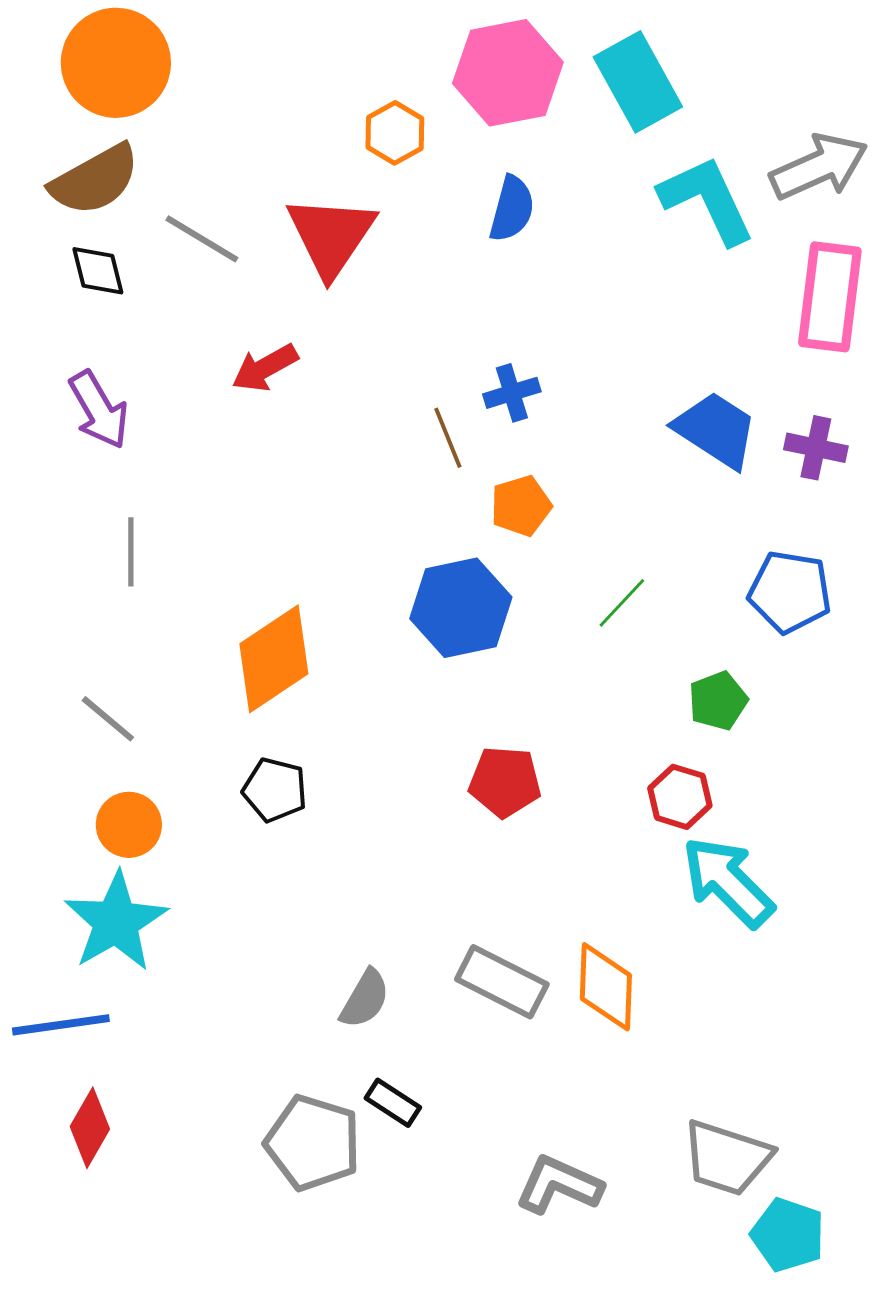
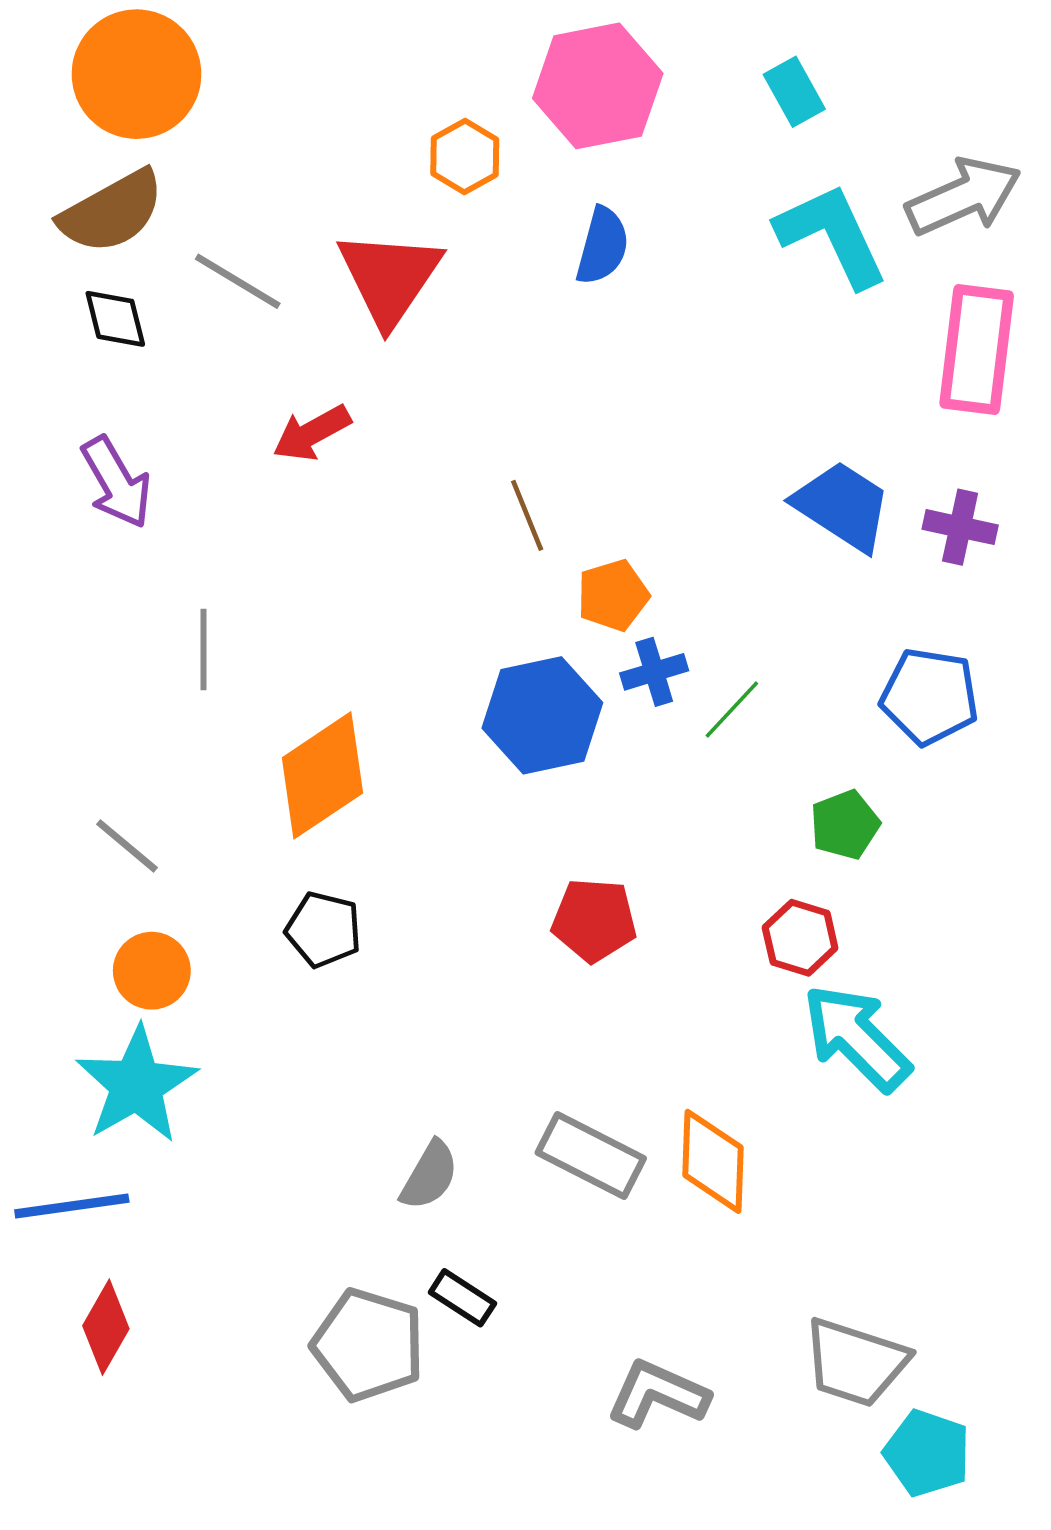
cyan rectangle: (638, 82) -> (794, 92), moved, size x0.6
blue cross: (512, 393) -> (654, 672), moved
gray line: (131, 552) -> (204, 649), moved

